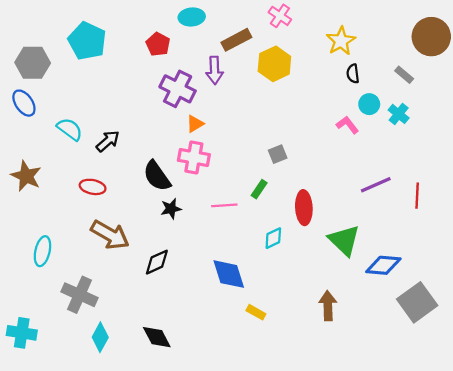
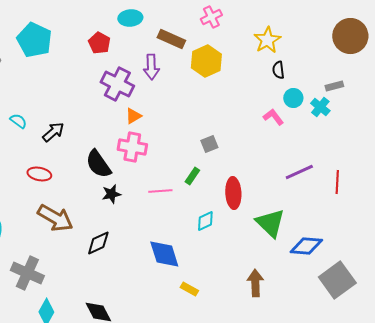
pink cross: (280, 16) -> (211, 17), turned 30
brown rectangle: (236, 40) -> (171, 39), turned 52
gray rectangle: (404, 75) -> (334, 86), moved, turned -54
cyan semicircle: (70, 129) -> (18, 121), size x0.7

